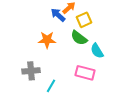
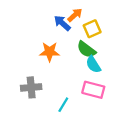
cyan semicircle: (97, 51) -> (93, 64), moved
cyan line: (51, 86) -> (63, 105), moved

